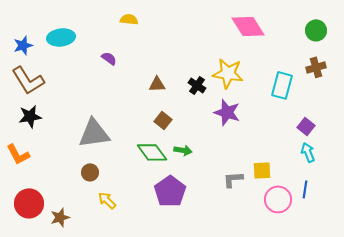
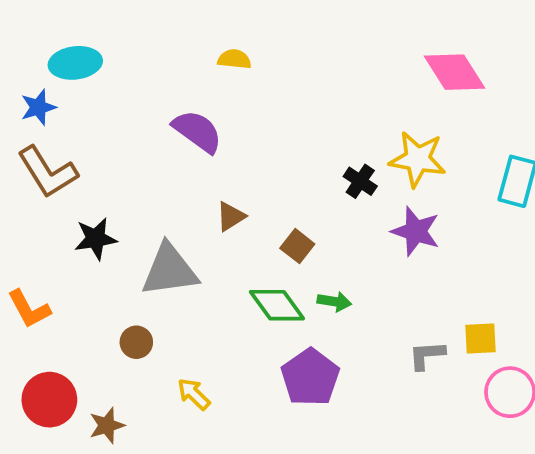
cyan ellipse: (61, 37) -> (75, 63), moved
purple semicircle: (109, 58) -> (197, 131), size x1.8
brown triangle: (157, 84) -> (231, 216), moved, turned -30
black star: (30, 116) -> (96, 239), moved
brown circle: (90, 172) -> (136, 342), moved

